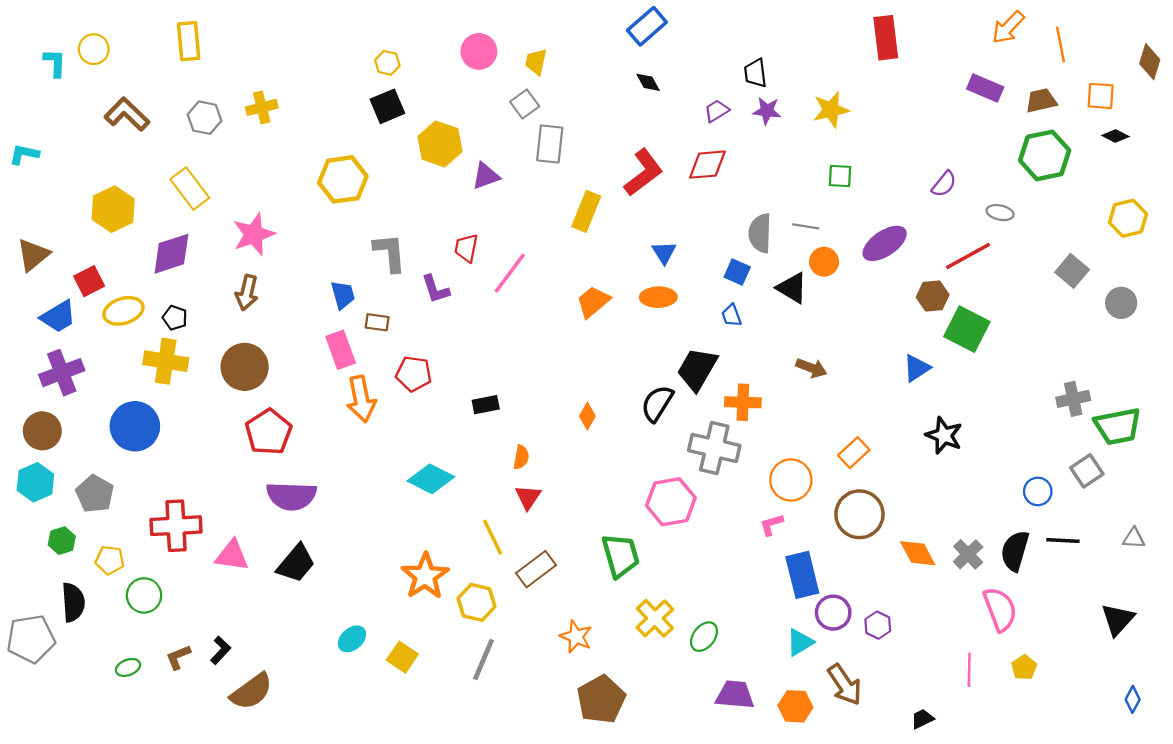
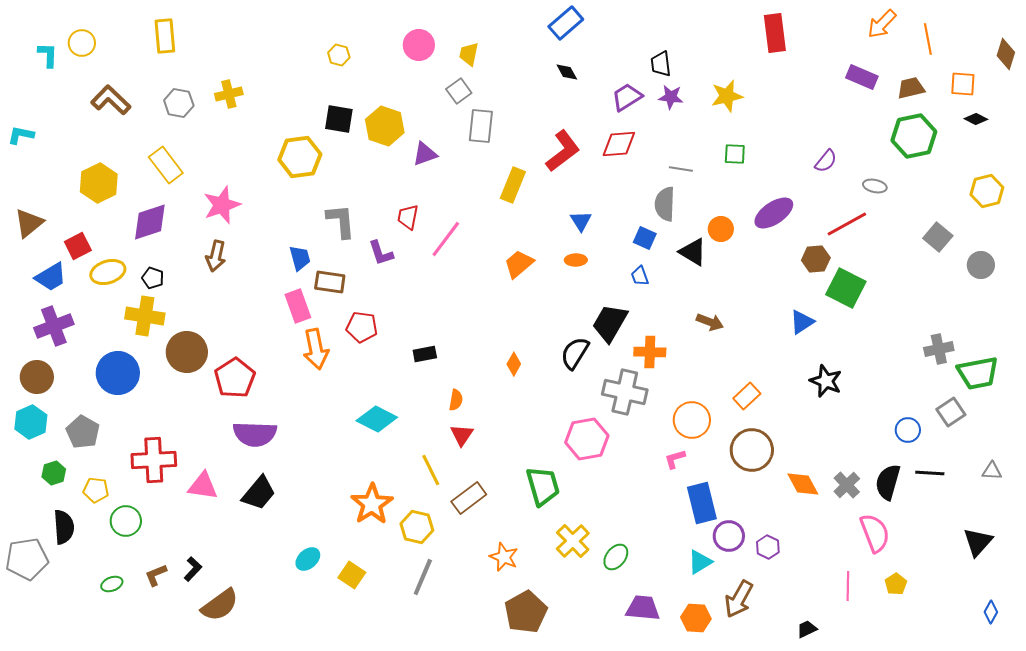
black square: (387, 106) -> (339, 119), moved, turned 32
purple trapezoid: (717, 111) -> (627, 97), size x1.4
gray line: (806, 226) -> (681, 169), moved
orange ellipse: (658, 297) -> (576, 260), size x0.7
brown rectangle: (377, 322) -> (330, 282), size x1.4
brown circle: (245, 367) -> (187, 352), moved
brown arrow: (845, 685) -> (739, 599), turned 63

